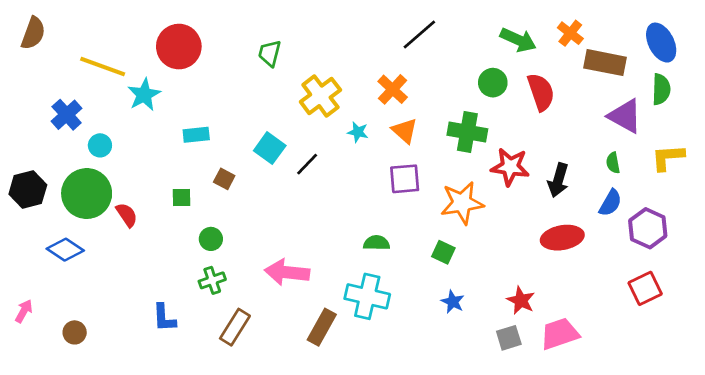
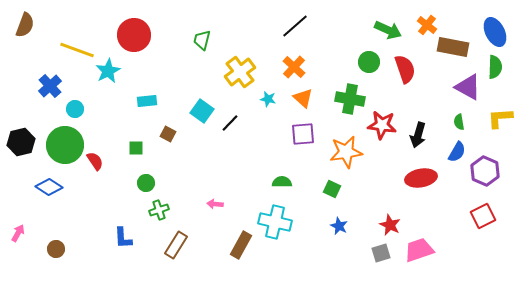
black line: (419, 35) -> (295, 26), moved
green circle: (211, 239) -> (146, 183), moved
pink arrow: (287, 272) -> (215, 204), size x0.5

